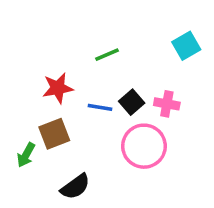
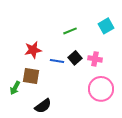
green line: (107, 55) -> (70, 31), moved
brown square: (54, 134) -> (31, 76), turned 30
pink circle: (144, 146) -> (101, 89), moved

